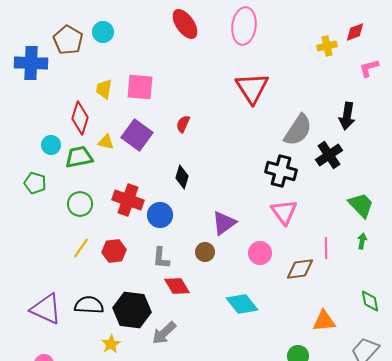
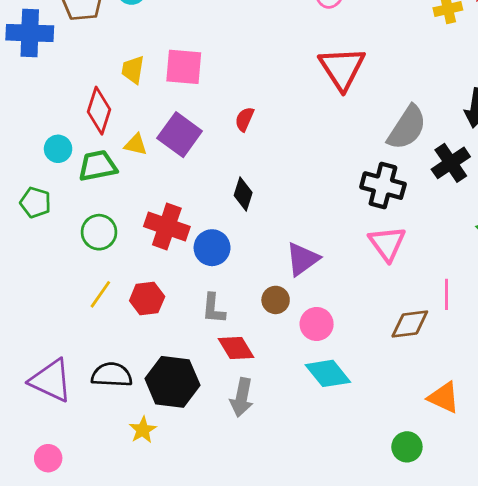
pink circle: (260, 253) -> (317, 324), moved
orange triangle: (324, 321) -> (444, 397), turned 30
gray arrow: (164, 333) -> (242, 397), moved, turned -36

